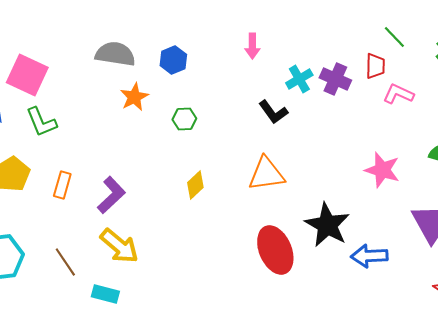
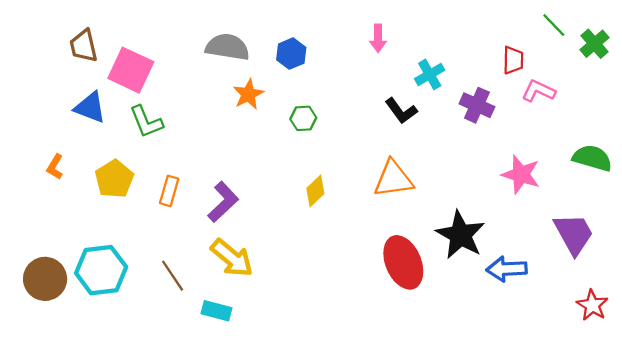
green line: (394, 37) -> (554, 25), moved
purple cross: (335, 79) -> (477, 105), moved

